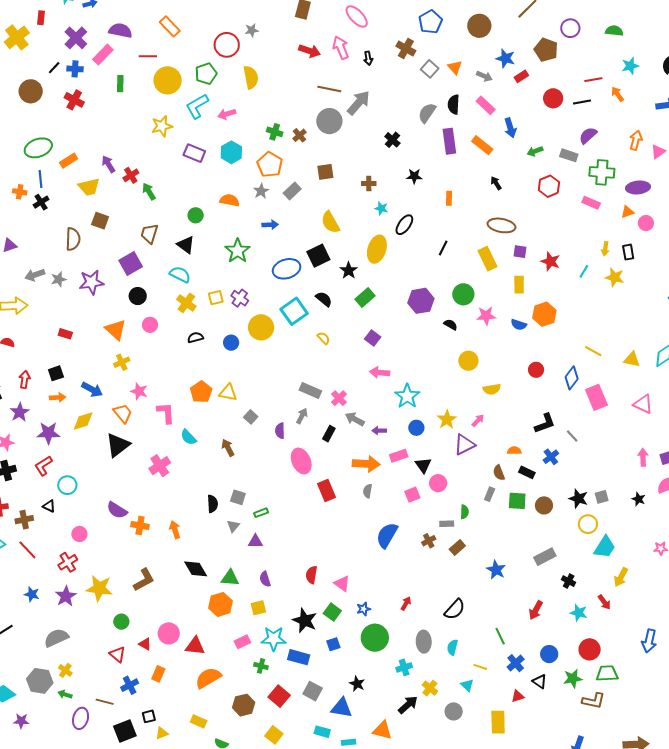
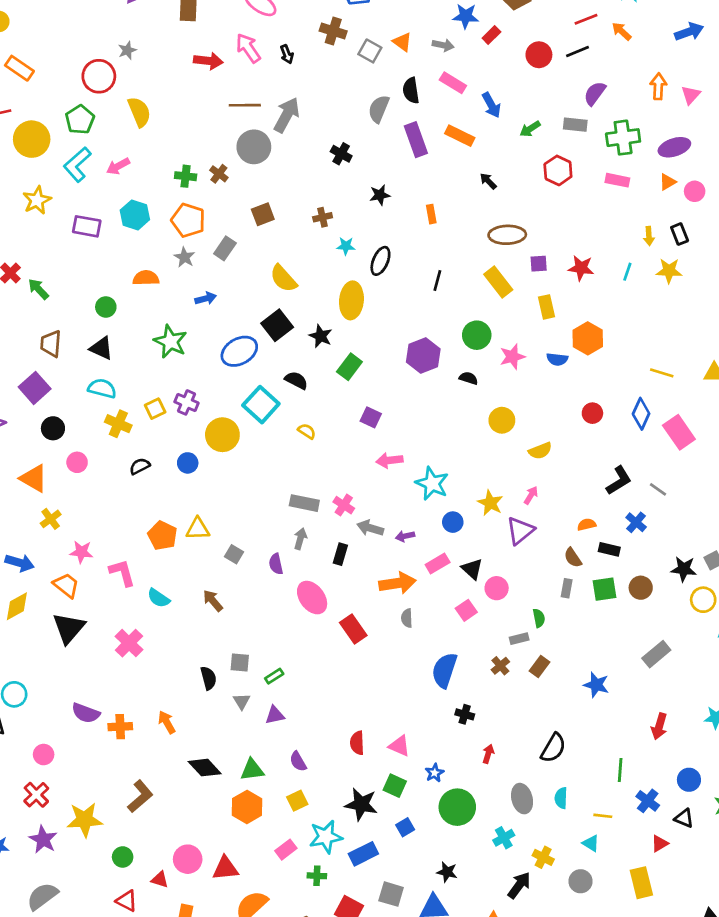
black cross: (569, 581) -> (465, 714), moved
green line: (500, 636) -> (620, 770), turned 42
blue rectangle: (299, 657) -> (363, 854), turned -30

